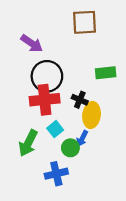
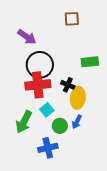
brown square: (84, 22) -> (72, 19), size x0.7
blue arrow: (82, 138) -> (77, 122), moved

